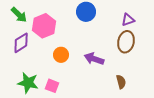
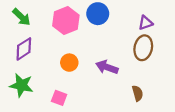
pink hexagon: (44, 26) -> (66, 20), moved
green star: (28, 83) -> (22, 85), moved

